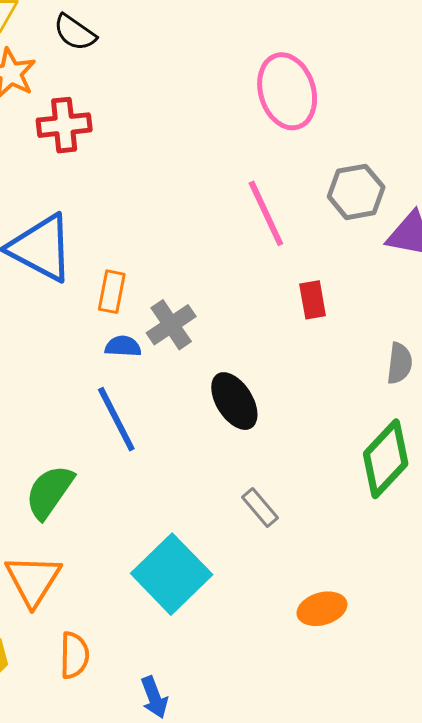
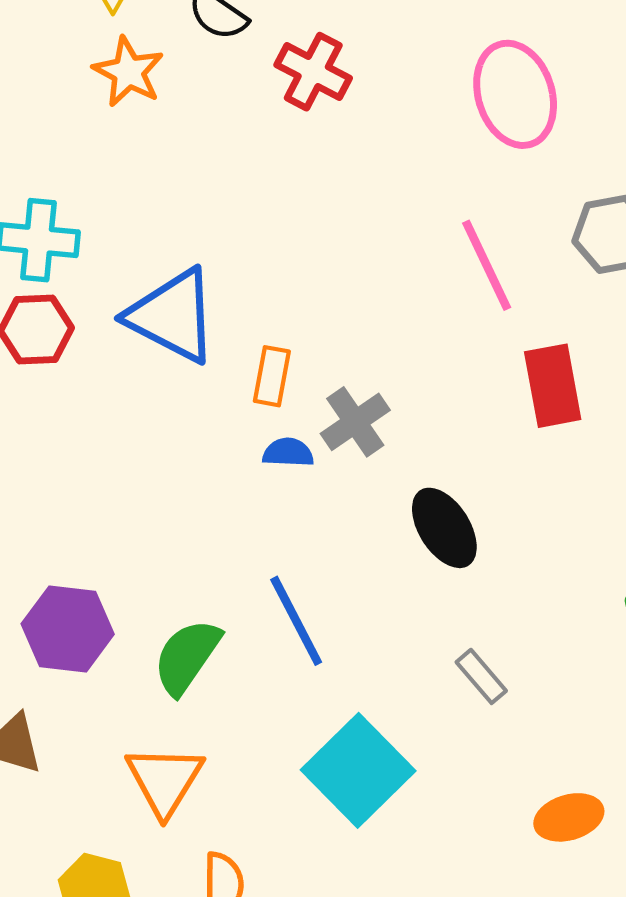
red cross: (64, 125) -> (313, 72), moved, turned 34
red rectangle: (313, 300) -> (553, 386), size x1.5
blue line: (116, 419) -> (296, 621), moved

